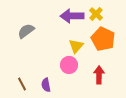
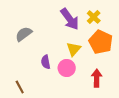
purple arrow: (72, 16) -> (70, 19), turned -125
purple semicircle: (46, 85) -> (46, 62), moved

